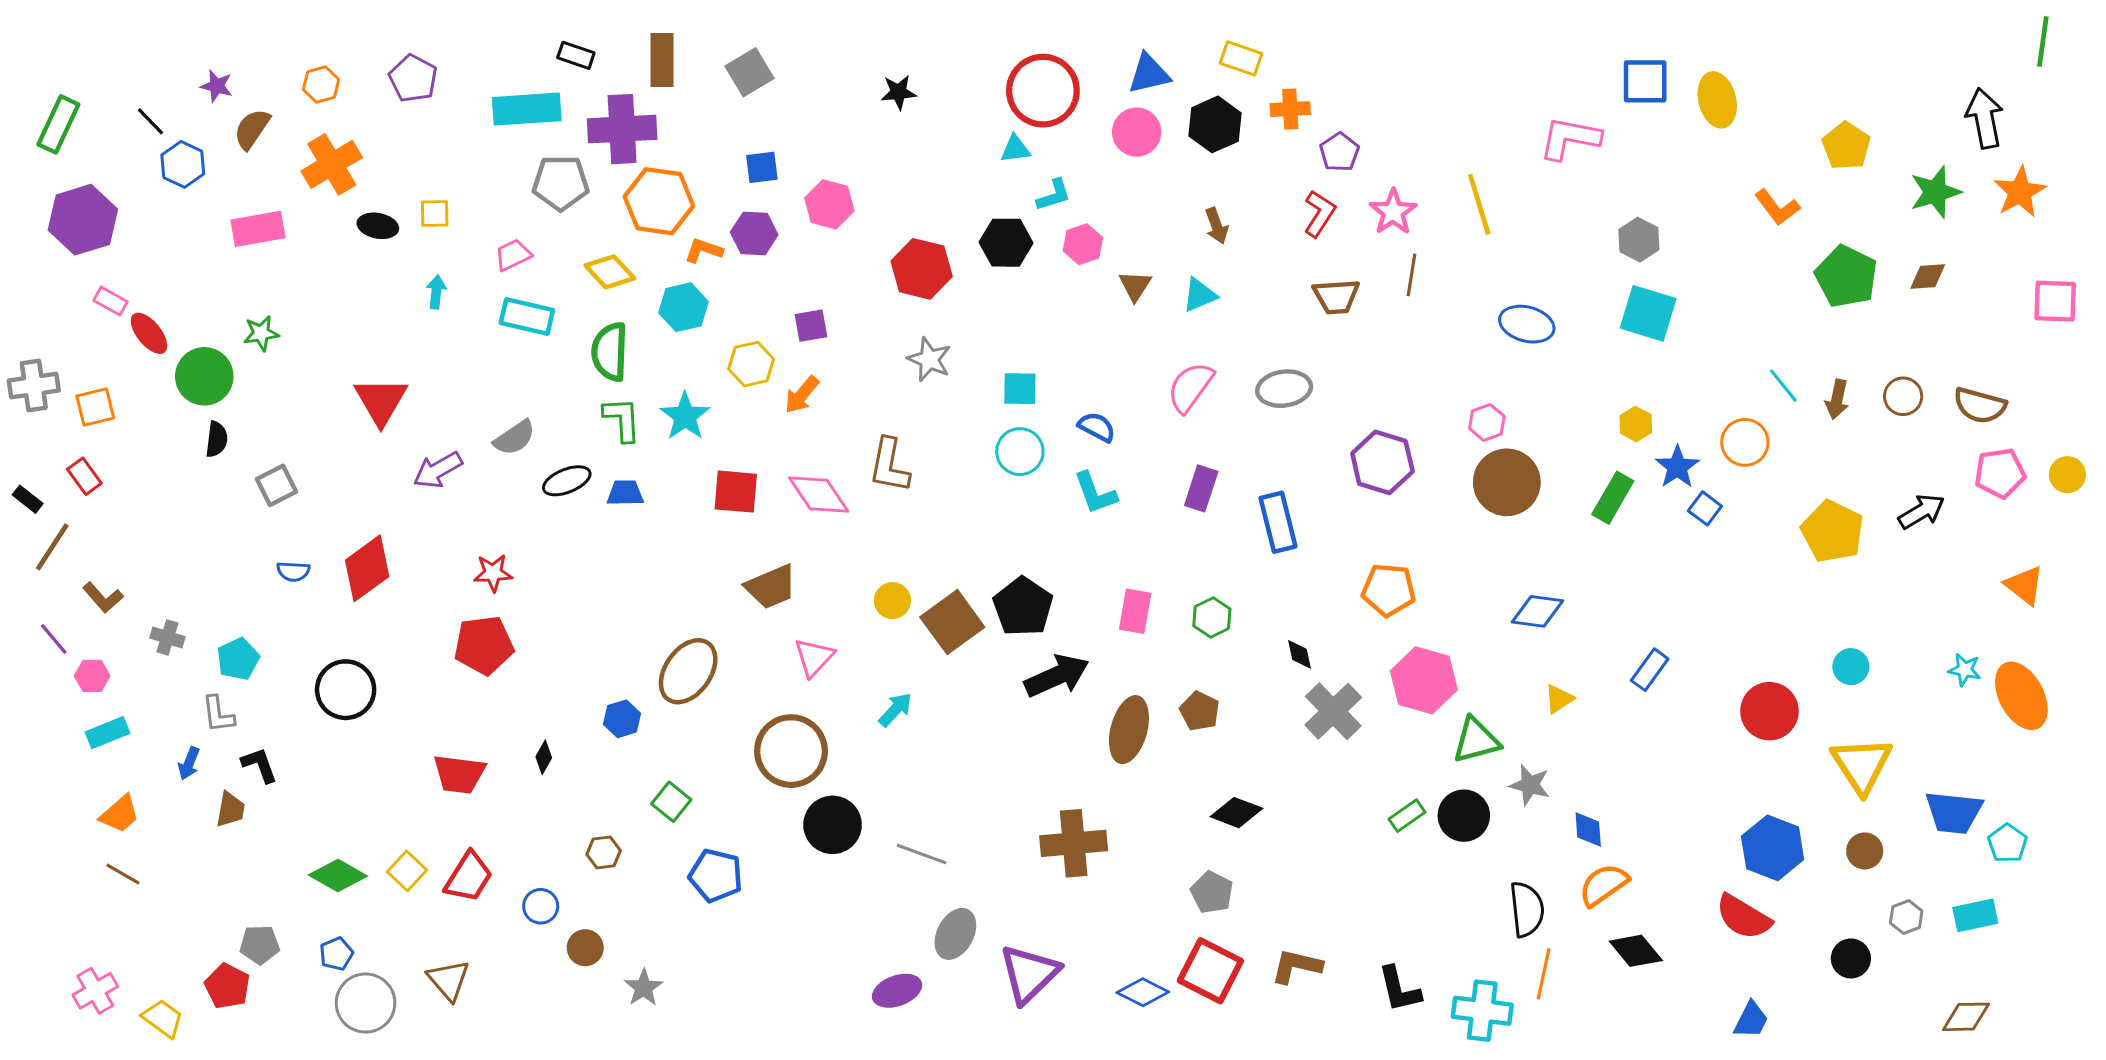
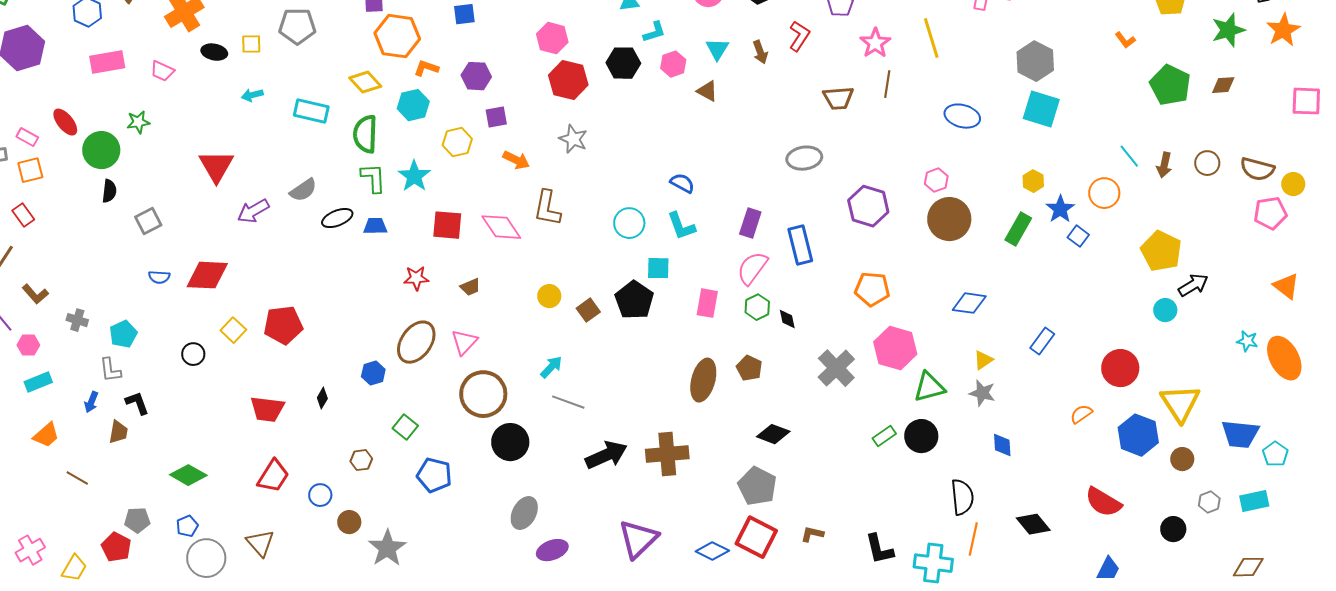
gray pentagon: (561, 183) -> (297, 26), moved
pink hexagon: (829, 204) -> (552, 38), moved
orange L-shape: (1777, 207) -> (1125, 40), size x0.7
red L-shape: (1319, 214) -> (799, 36), moved
pink rectangle: (258, 229) -> (107, 62), moved
purple hexagon: (754, 233) -> (476, 76), moved
gray hexagon: (1639, 240) -> (1035, 61), size x1.4
pink trapezoid: (513, 255) -> (162, 71), moved, turned -130
brown triangle: (1135, 286) -> (707, 91), turned -35
cyan arrow: (436, 292) -> (252, 95), turned -110
cyan triangle: (1200, 295) -> (717, 49), moved, turned -35
pink rectangle: (111, 301) -> (27, 137), moved
pink semicircle: (1190, 387) -> (752, 268), moved
cyan square: (1020, 389) -> (658, 268), moved
orange arrow: (802, 395) -> (516, 160), moved, turned -104
cyan circle: (1020, 452) -> (629, 223), moved
yellow circle: (2067, 475) -> (1293, 184), moved
black arrow: (1922, 511) -> (1193, 285), moved
red diamond: (367, 568) -> (207, 275), turned 39
red star: (493, 573) -> (416, 278), moved
brown trapezoid: (771, 587) -> (470, 287), size x0.6
brown square: (952, 622) -> (588, 310), size x0.6
black diamond: (1299, 654) -> (787, 319), moved
pink triangle: (814, 657) -> (464, 342), moved
cyan circle: (1851, 667) -> (1165, 310), moved
black arrow: (1057, 676) -> (606, 455), moved
black circle: (346, 690) -> (193, 354), size x0.6
gray star: (1530, 785) -> (982, 393), moved
blue hexagon: (1773, 848) -> (1138, 435), moved
gray line: (922, 854) -> (568, 402), moved
yellow square: (407, 871) -> (233, 330), moved
brown line: (123, 874) -> (77, 478), moved
orange semicircle: (1604, 885) -> (1081, 414), moved, size x0.7
gray pentagon: (1212, 892) -> (757, 486), size x1.4
gray ellipse: (955, 934) -> (524, 513), moved
brown L-shape: (1296, 966) -> (812, 534), size x0.7
gray star: (644, 988) -> (387, 548), size x1.5
yellow trapezoid: (163, 1018) -> (74, 568), turned 84

